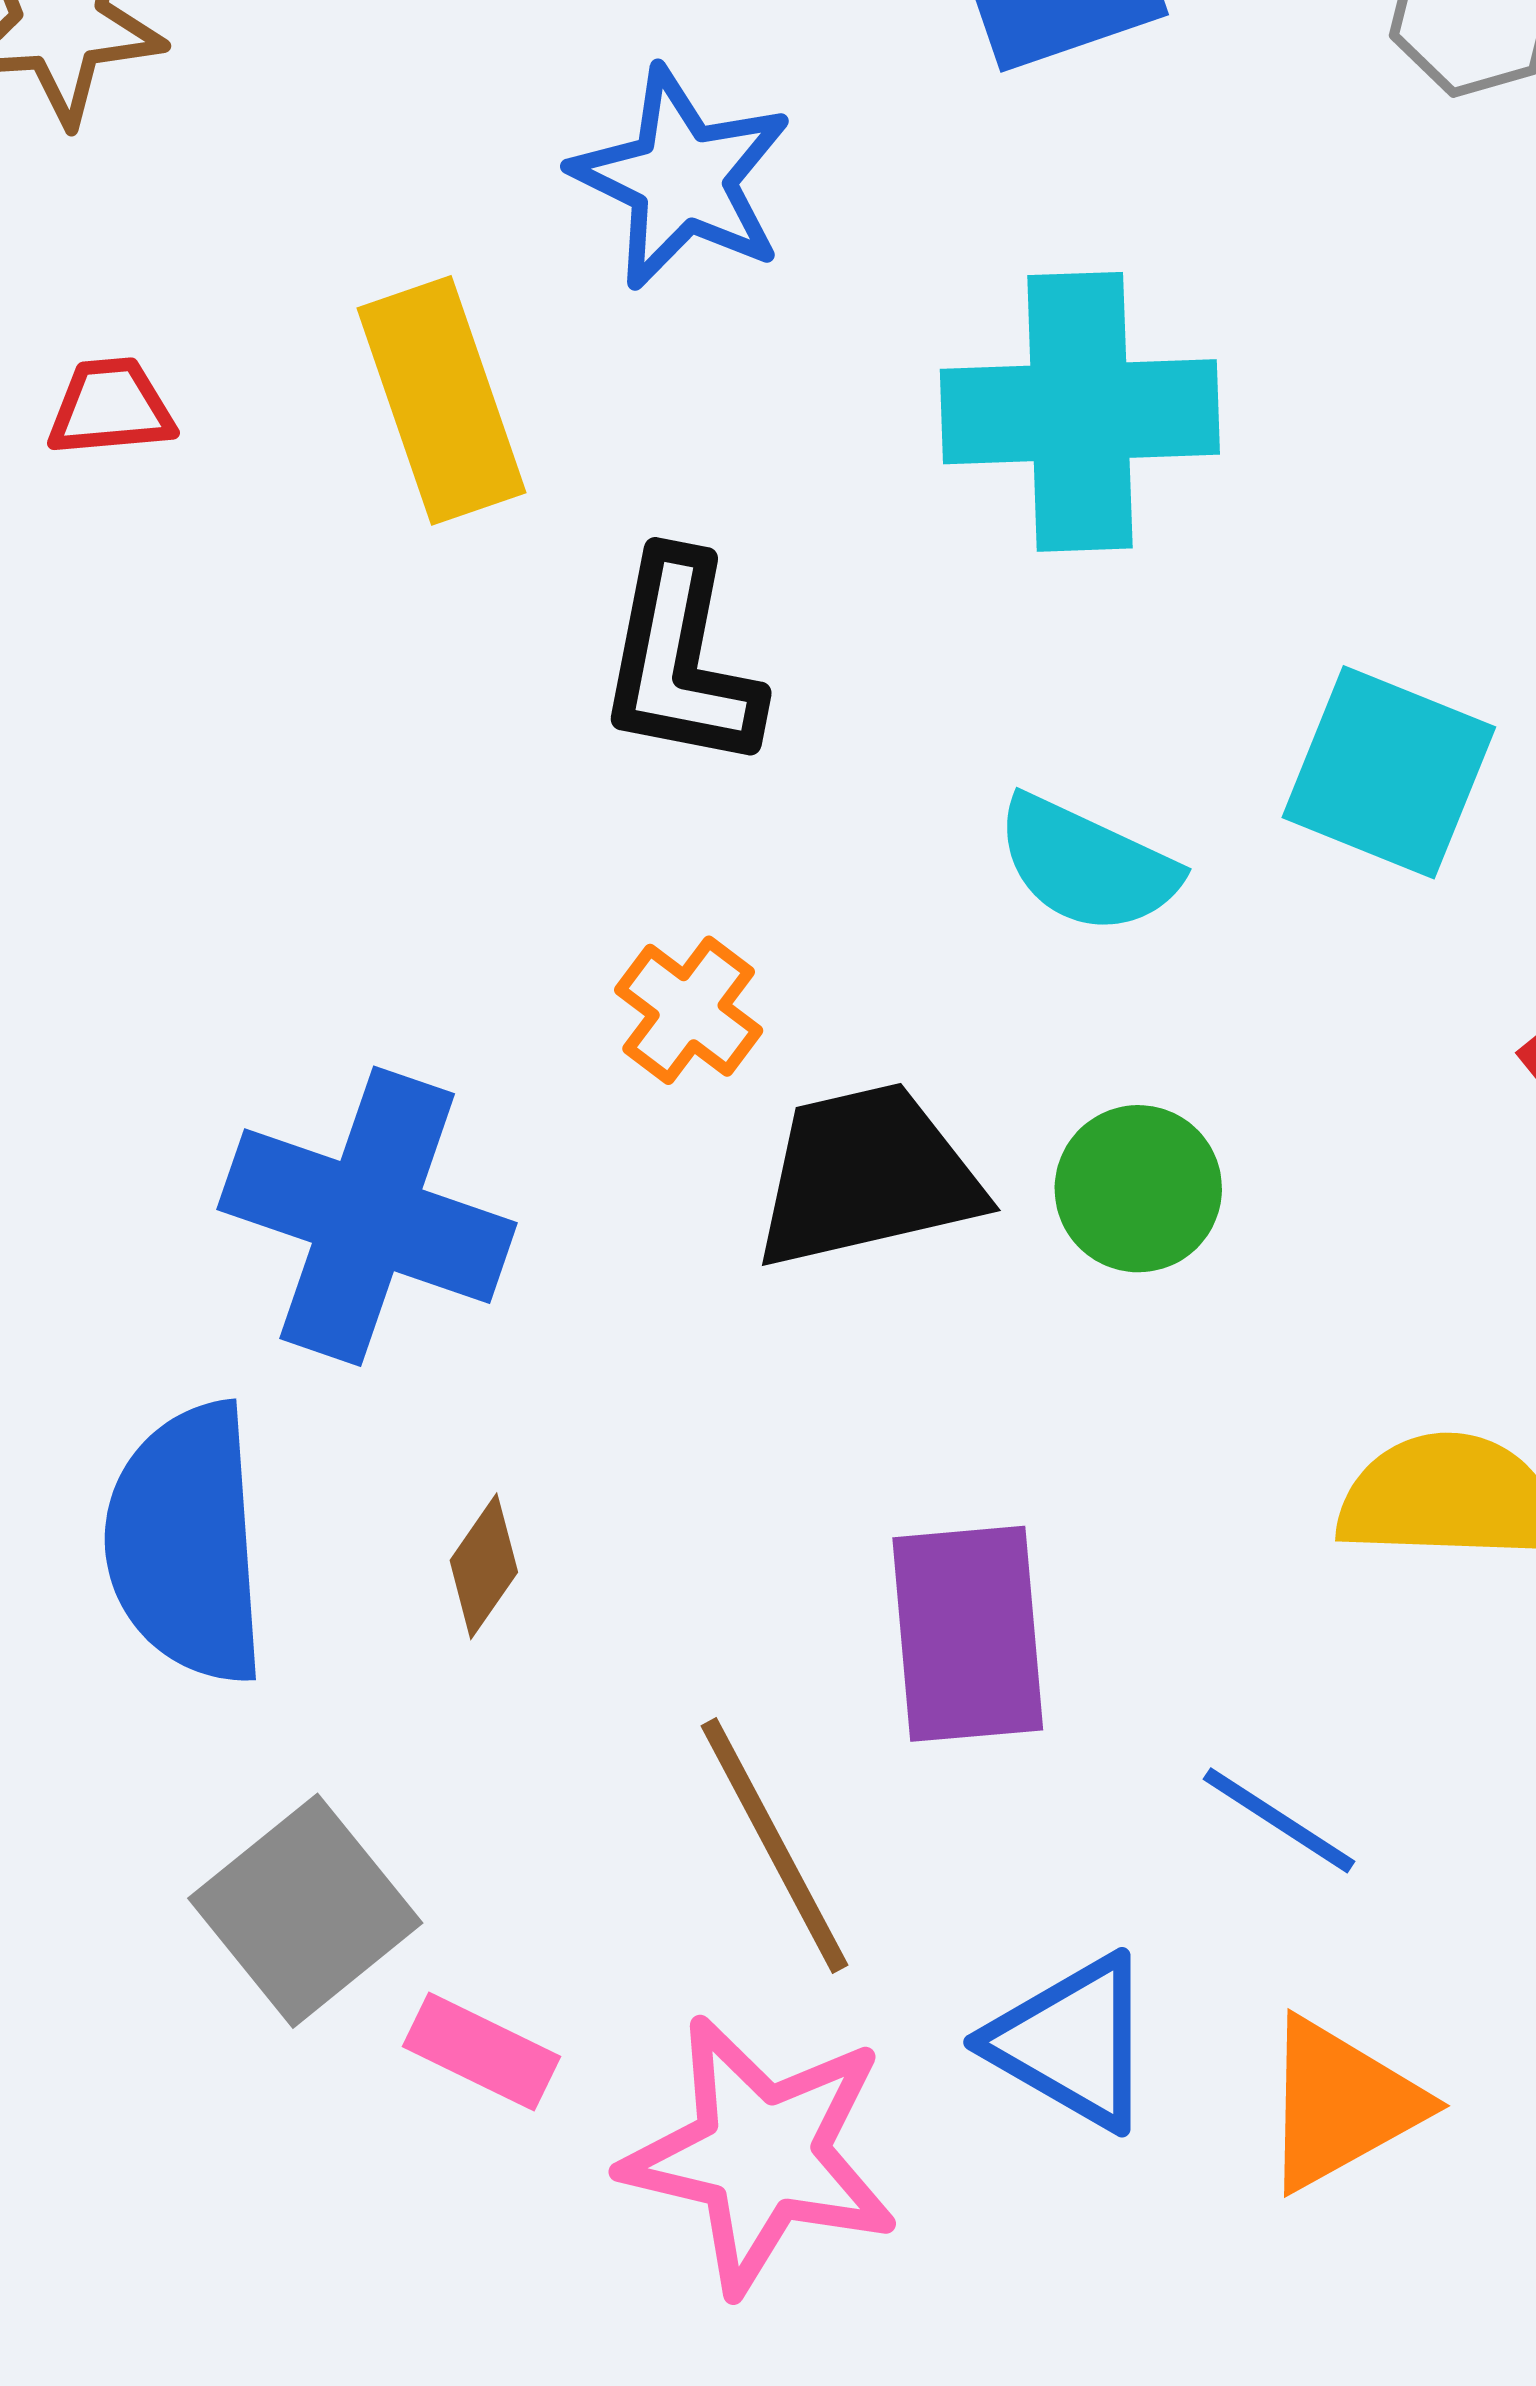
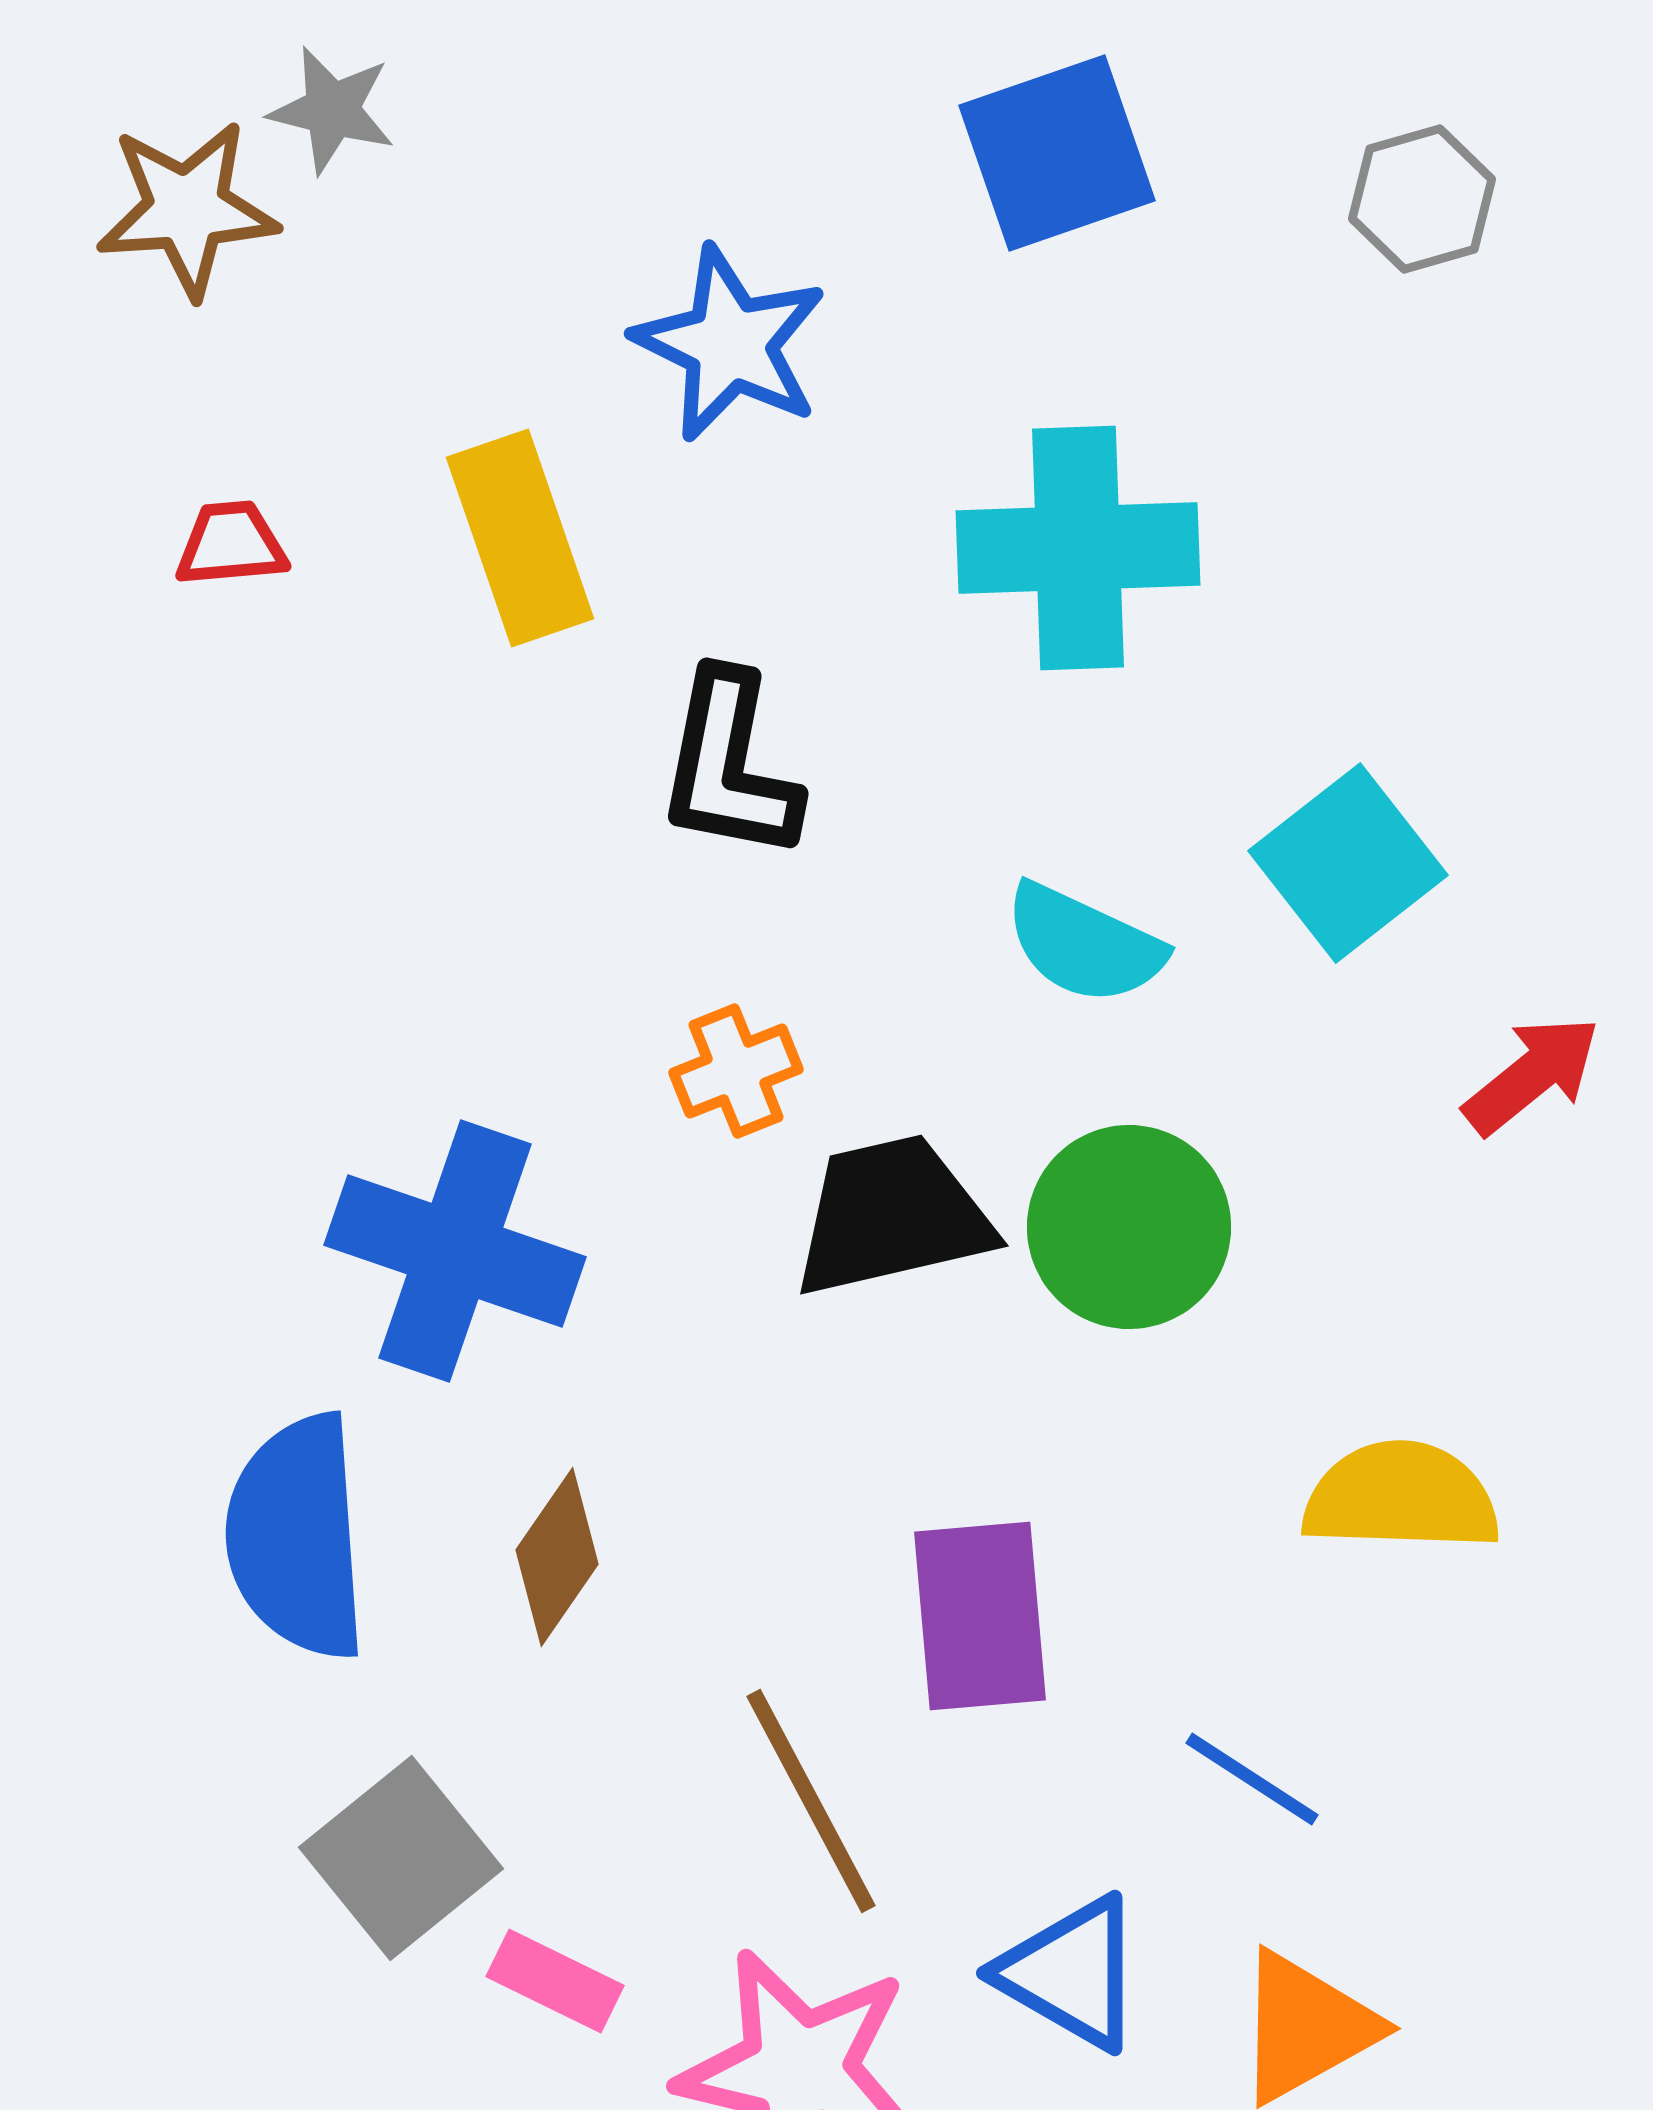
cyan square: (1389, 772) -> (1348, 863), turned 30
orange cross: (689, 1010) -> (736, 1071), turned 31
green circle: (1138, 1189) -> (1129, 1227), size x1.4
brown diamond: (484, 1566) -> (557, 1557), size x1.4

